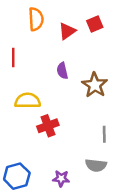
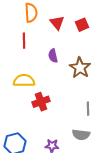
red square: (95, 24) -> (82, 25), moved
red triangle: (67, 31) -> (57, 23), turned -35
red line: (13, 57) -> (24, 41), moved

